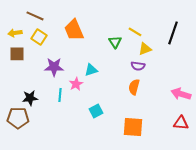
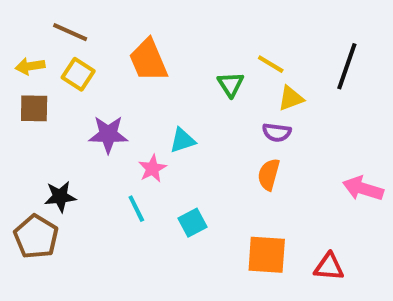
cyan line: (60, 95) -> (136, 209), moved, turned -32
brown pentagon: (18, 118) -> (36, 237), turned 30
red triangle: (181, 123) -> (329, 267), moved

